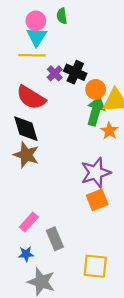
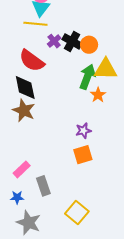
orange circle: (96, 89) -> (89, 45), moved
purple star: (96, 173) -> (83, 131), size x0.6
yellow square: (95, 266) -> (77, 213), turned 30

